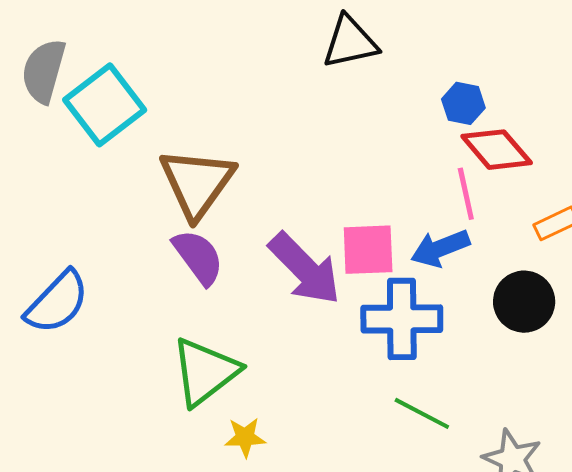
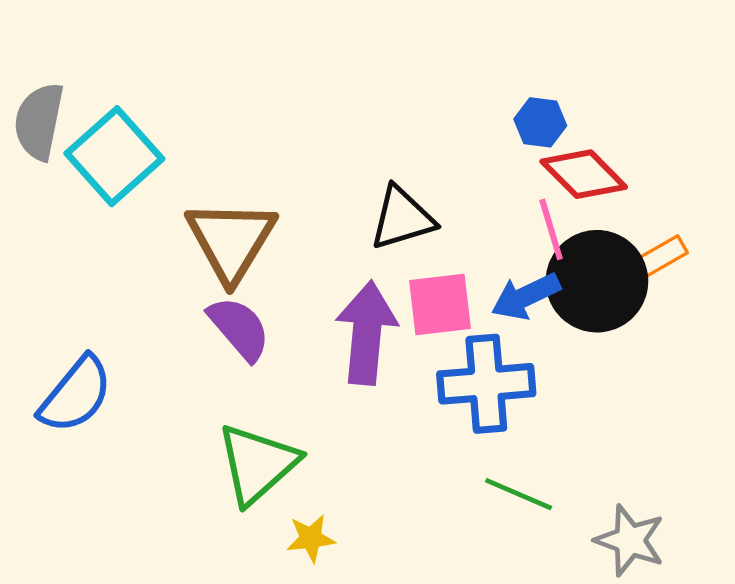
black triangle: (350, 42) -> (402, 218), moved
purple arrow: (305, 269) -> (367, 333), turned -126
black circle: (524, 302) -> (597, 281), moved, size x1.4

